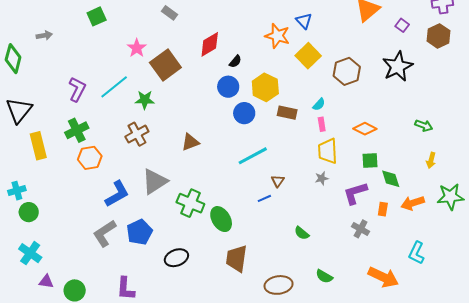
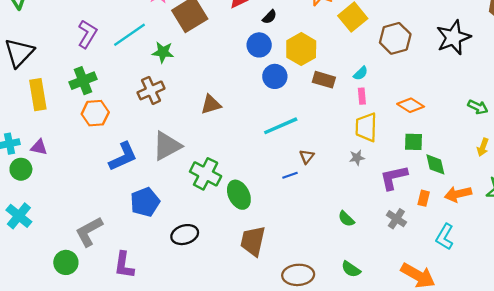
gray L-shape: (105, 233) -> (89, 232), moved
green semicircle: (302, 233) -> (346, 219), moved
cyan L-shape: (416, 253) -> (445, 237), moved
purple triangle: (46, 281) -> (39, 147), moved

